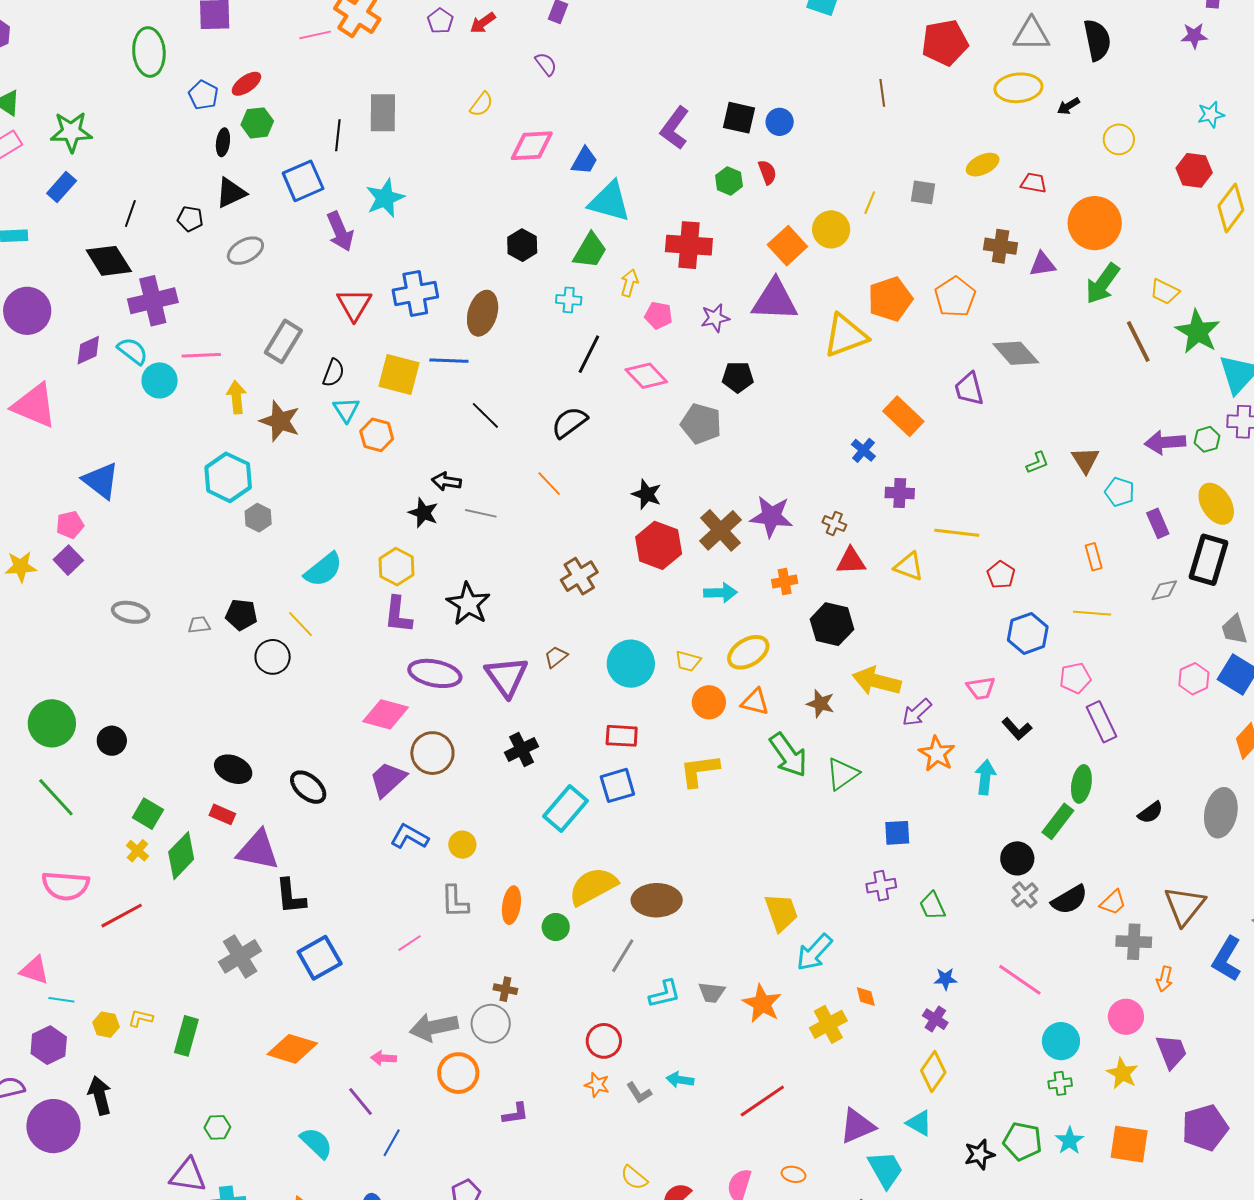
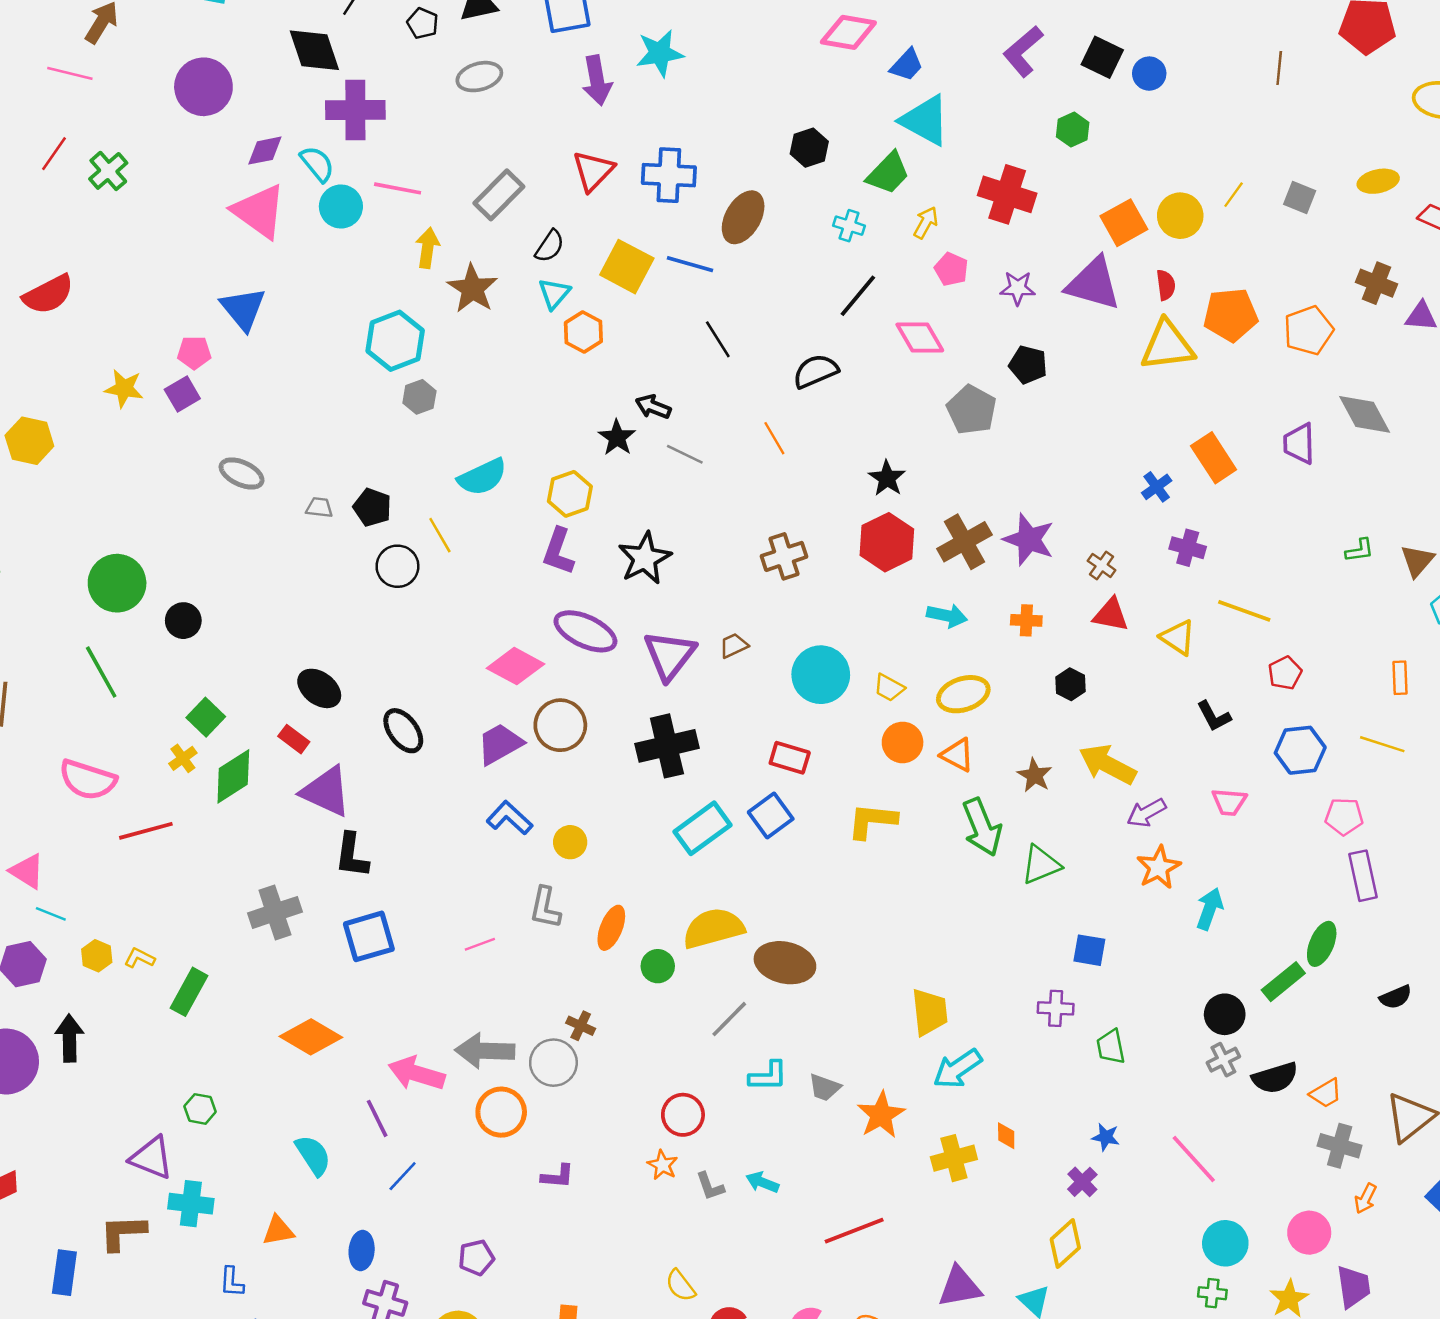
red semicircle: (767, 172) -> (1166, 285), moved
pink triangle: (34, 406) -> (259, 211), moved
black hexagon: (832, 624) -> (1070, 684), size x0.6
black L-shape: (1017, 729) -> (1214, 716), moved
black cross: (522, 749) -> (667, 746), size x1.5
blue square: (617, 785) -> (771, 815), turned -33
pink arrow: (383, 1058) -> (417, 1073), size x1.8

